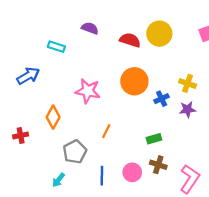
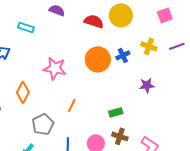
yellow cross: (188, 83) -> (149, 46), moved
blue cross: (162, 99) -> (123, 55), moved

